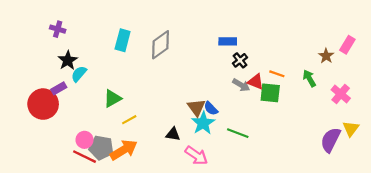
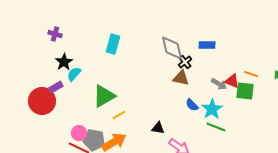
gray diamond: (161, 45) -> (172, 48), moved, turned -68
black cross: (240, 60) -> (185, 62), moved
green triangle: (112, 98) -> (104, 96), size x1.4
brown triangle: (196, 107) -> (181, 78), moved, turned -42
cyan star: (203, 123) -> (212, 109), moved

